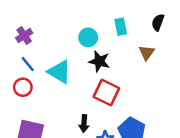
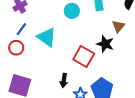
black star: (99, 61) -> (105, 44), moved
blue line: (28, 64) -> (21, 29), turned 72

